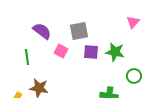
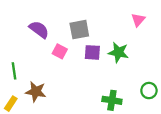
green line: (27, 57) -> (14, 71), moved
green circle: (134, 76) -> (149, 91), moved

